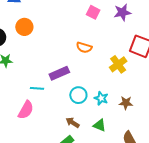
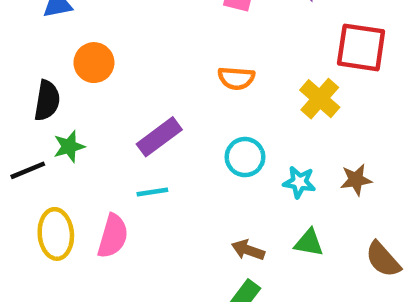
purple rectangle: (59, 73) -> (159, 137), moved
cyan circle: (78, 95) -> (245, 157), moved
pink semicircle: (26, 110) -> (113, 236), moved

